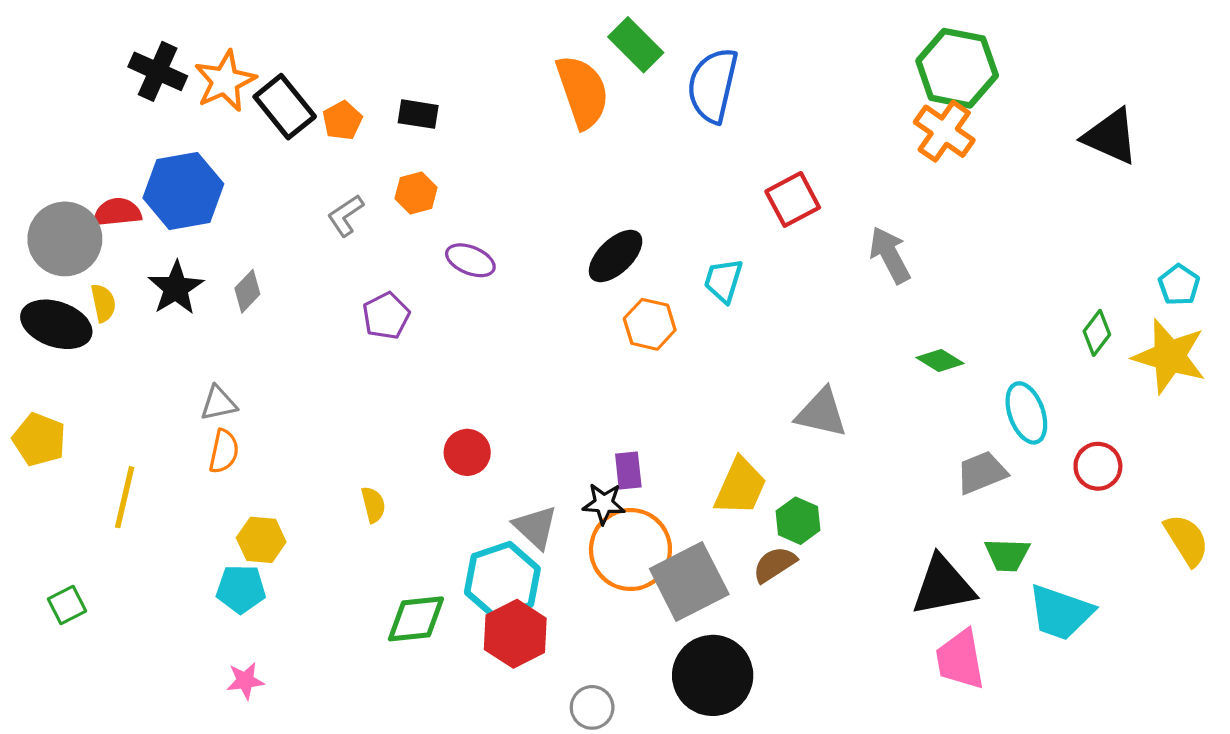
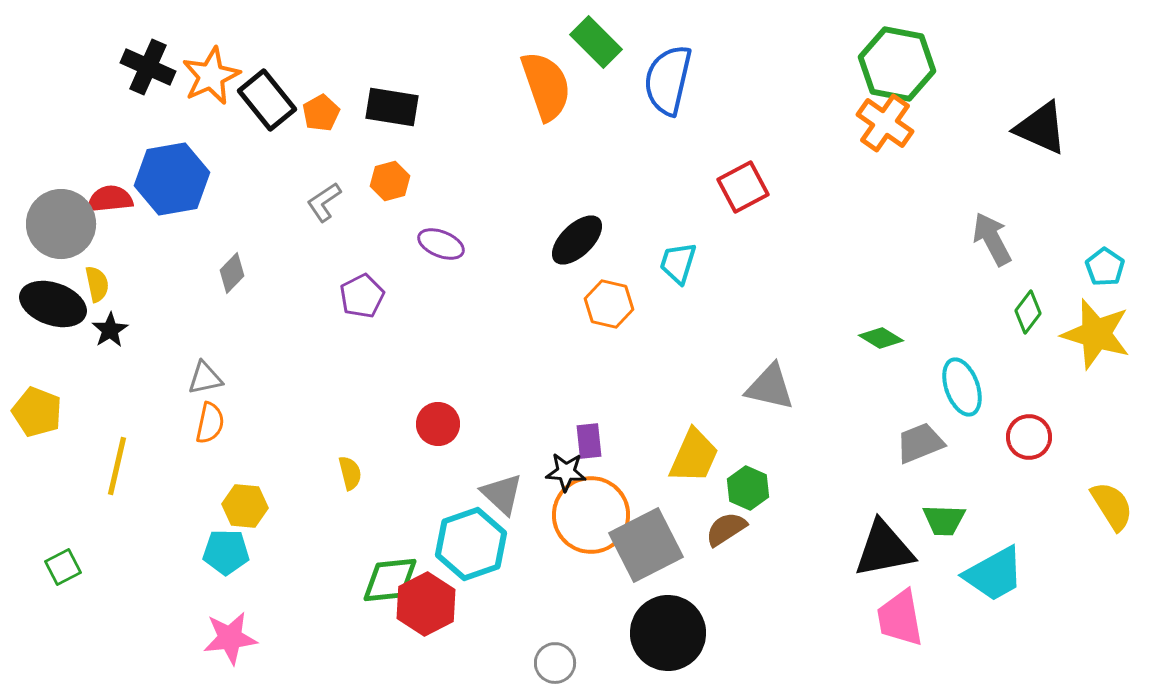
black rectangle: (418, 114) -> (392, 107), size x1.4
gray arrow: (890, 255) -> (992, 239), moved
black star: (176, 288) -> (110, 330), moved, size x0.7
cyan trapezoid: (1061, 612) -> (994, 574), turned -48
red hexagon: (515, 634) -> (426, 604), moved
pink star: (245, 681) -> (230, 638), size x1.5

